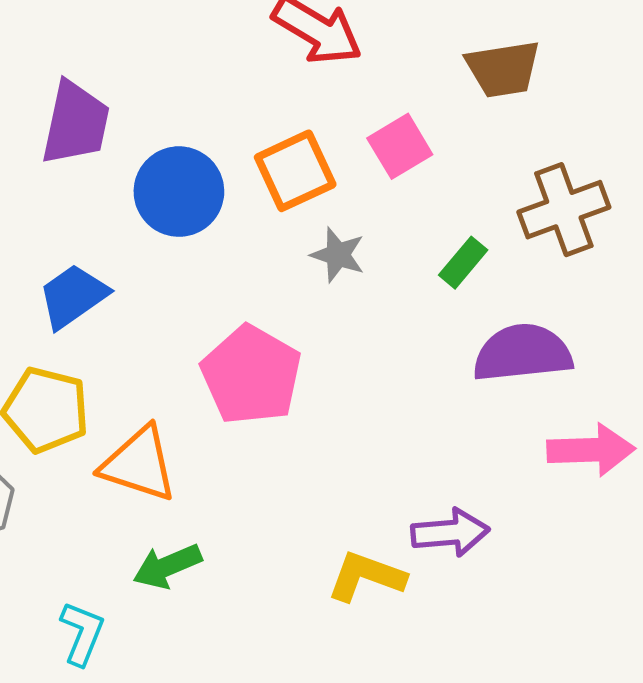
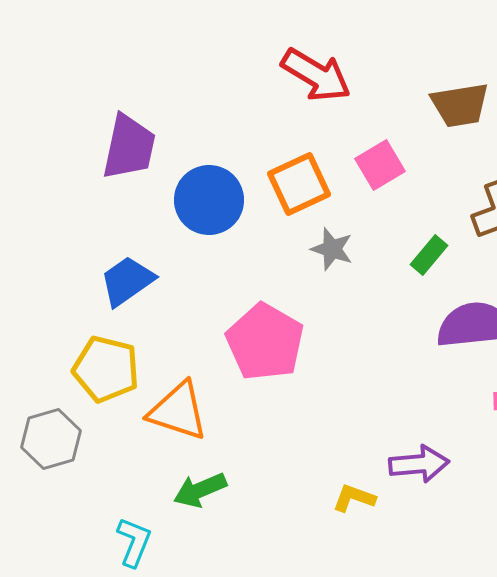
yellow L-shape: (366, 576) -> (354, 498), size x0.7

